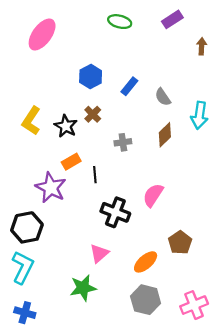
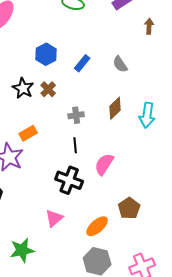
gray semicircle: (163, 97) -> (120, 64), moved
cyan arrow: (199, 115) -> (147, 115), moved
black star: (66, 126) -> (23, 88), moved
black line: (95, 175) -> (75, 145), moved
green star: (83, 288) -> (22, 250), moved

